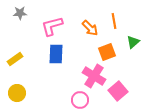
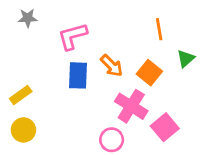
orange arrow: (90, 28) -> (112, 66), moved
orange square: (107, 52) -> (149, 73), turned -30
yellow rectangle: (15, 59) -> (21, 95), moved

